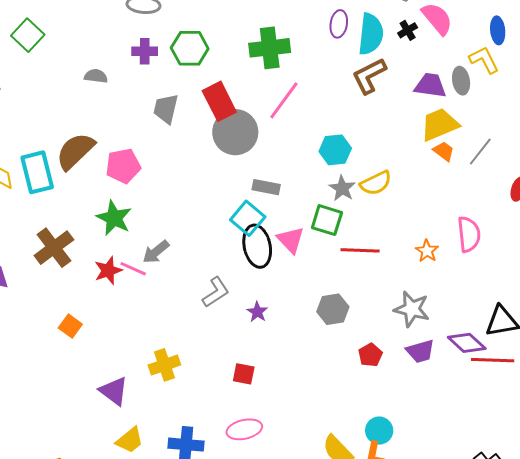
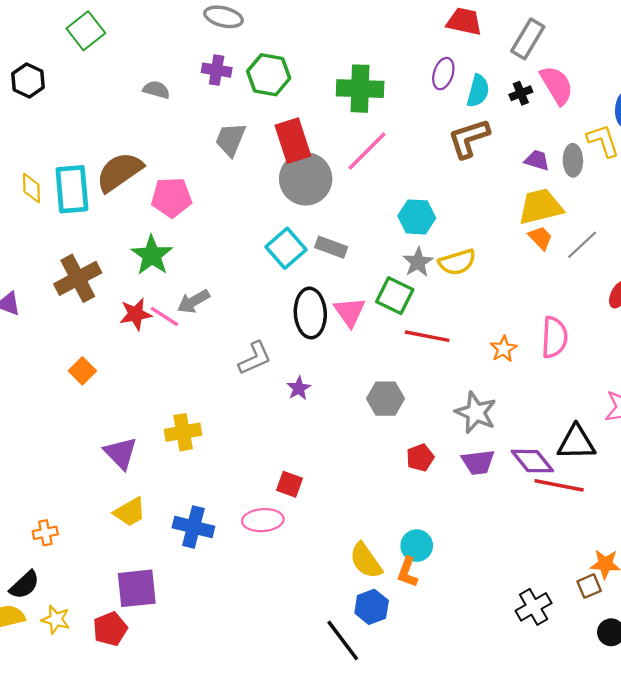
cyan semicircle: (371, 34) -> (478, 91), size x0.7
purple trapezoid: (430, 85) -> (537, 160), size x0.7
cyan square: (248, 218) -> (286, 248), moved
red square: (244, 374) -> (289, 484), moved

